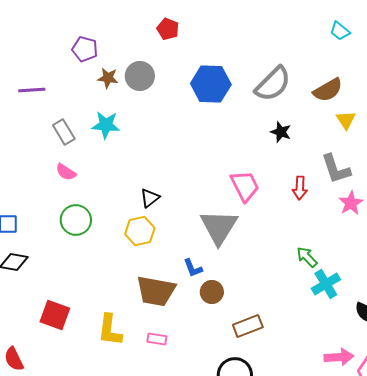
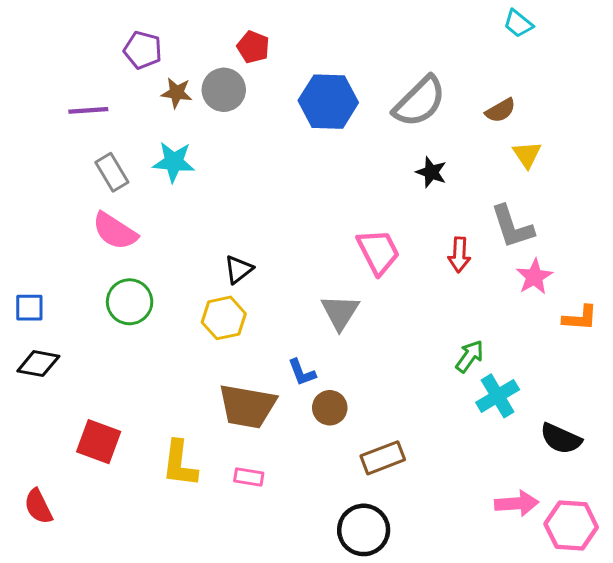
red pentagon: (168, 29) -> (253, 47), moved
purple line: (32, 90) -> (88, 110), moved
brown semicircle: (328, 90) -> (501, 110), size x0.7
pink semicircle: (66, 172) -> (115, 231), size x1.5
gray triangle: (219, 227) -> (340, 312), size x0.7
green arrow: (307, 257) -> (470, 356), turned 80

